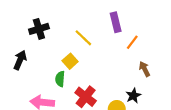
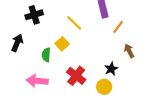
green semicircle: (60, 79) -> (46, 55), moved
black star: (133, 96) -> (111, 69), moved

